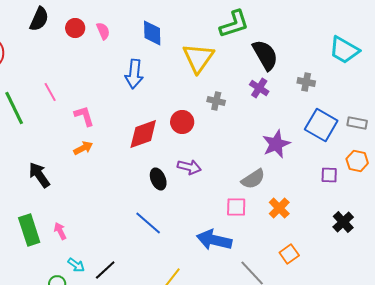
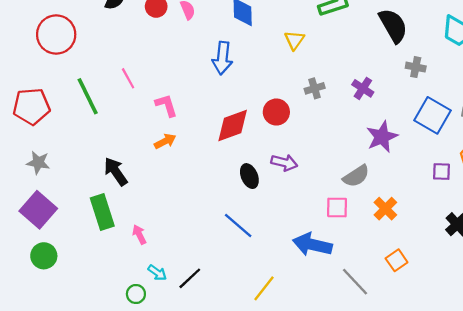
black semicircle: (265, 55) -> (393, 26), moved
yellow triangle: (198, 58) -> (294, 40), size x0.6
purple cross: (259, 88) -> (363, 88), moved
gray cross: (216, 101) -> (315, 88), turned -30
green rectangle: (29, 230) -> (102, 212), moved

